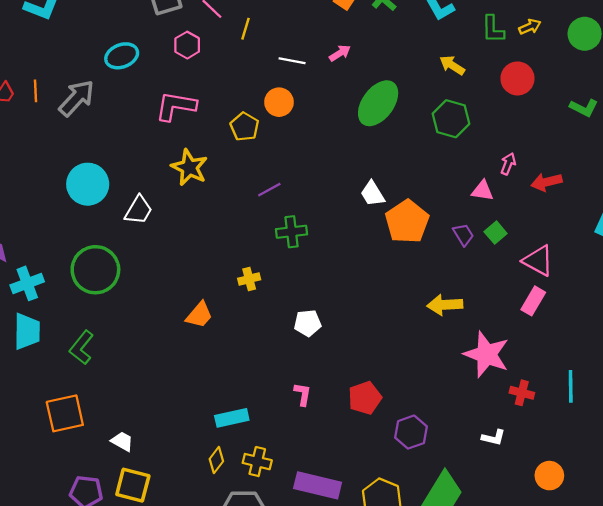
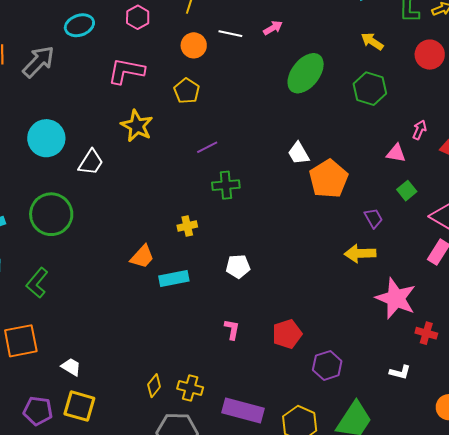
orange circle: (279, 102) -> (194, 45), moved
purple trapezoid: (463, 235) -> (373, 218), moved
cyan rectangle: (232, 418) -> (174, 279), moved

